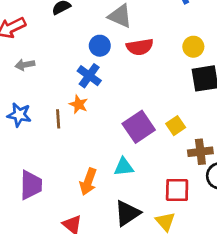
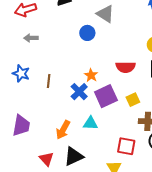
red semicircle: (140, 47) -> (126, 67), moved
blue cross: (89, 76) -> (79, 92), moved
orange star: (79, 104) -> (91, 75), moved
black triangle: (127, 213) -> (74, 156), moved

